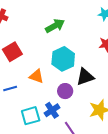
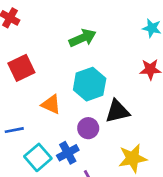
blue line: (10, 89) -> (14, 130), moved
cyan square: (31, 116) -> (38, 157), turned -30

